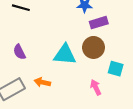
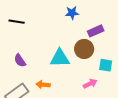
purple rectangle: (99, 23) -> (96, 31), moved
pink arrow: (96, 87) -> (90, 84), turned 96

